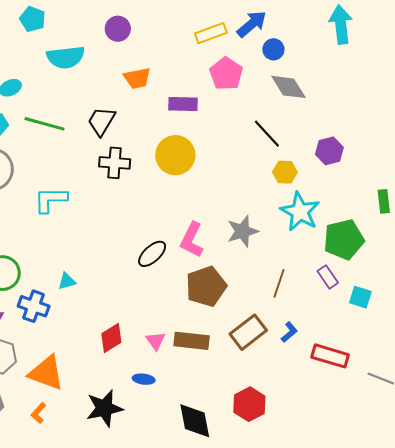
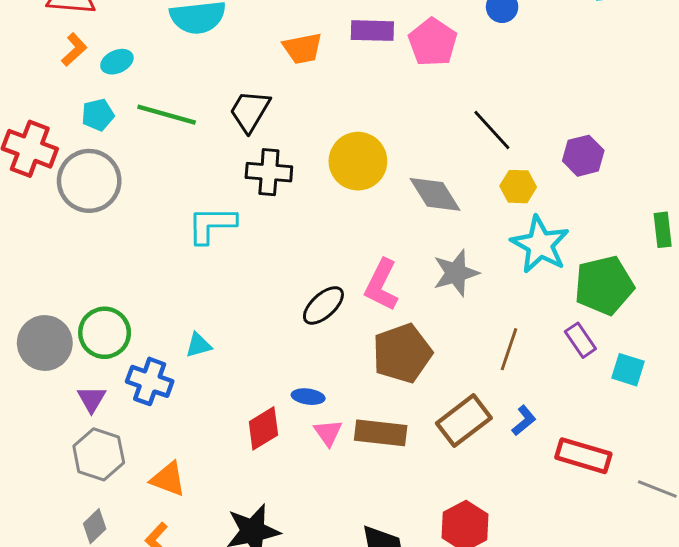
gray diamond: (288, 87) -> (435, 194), moved
purple rectangle: (183, 104) -> (372, 31), moved
cyan L-shape: (51, 200) -> (212, 225), moved
orange triangle: (46, 373) -> (168, 479), size x0.7
blue ellipse: (144, 379) -> (308, 397), moved

